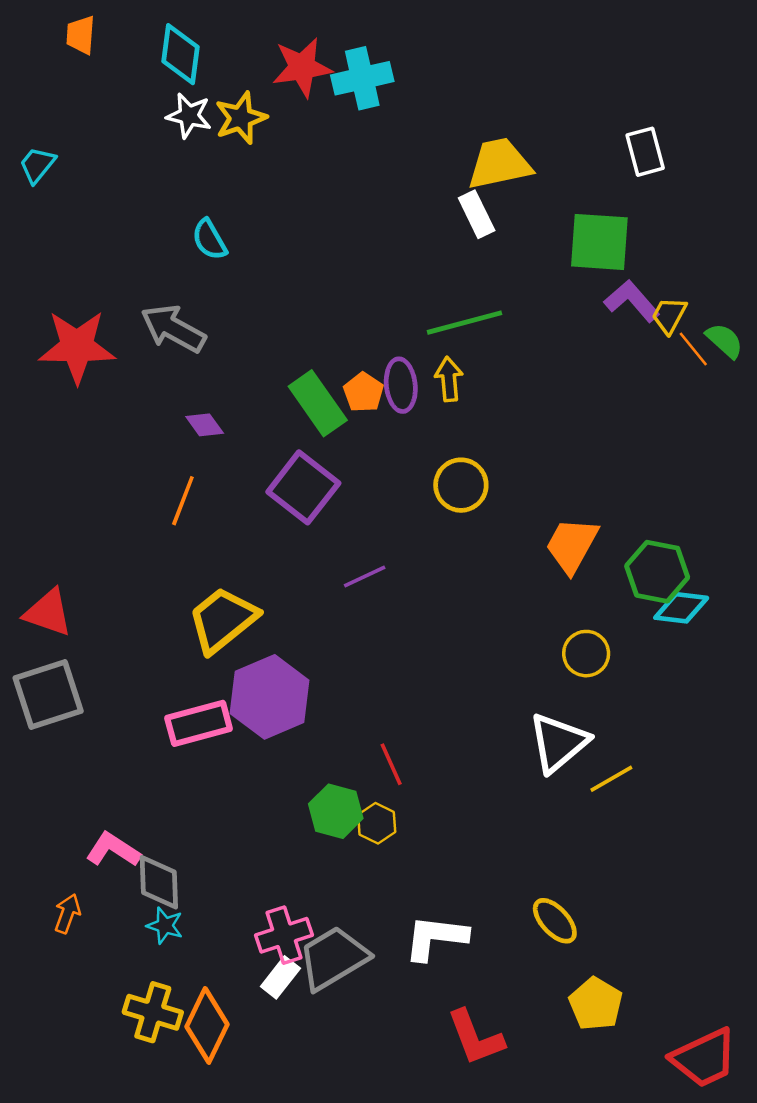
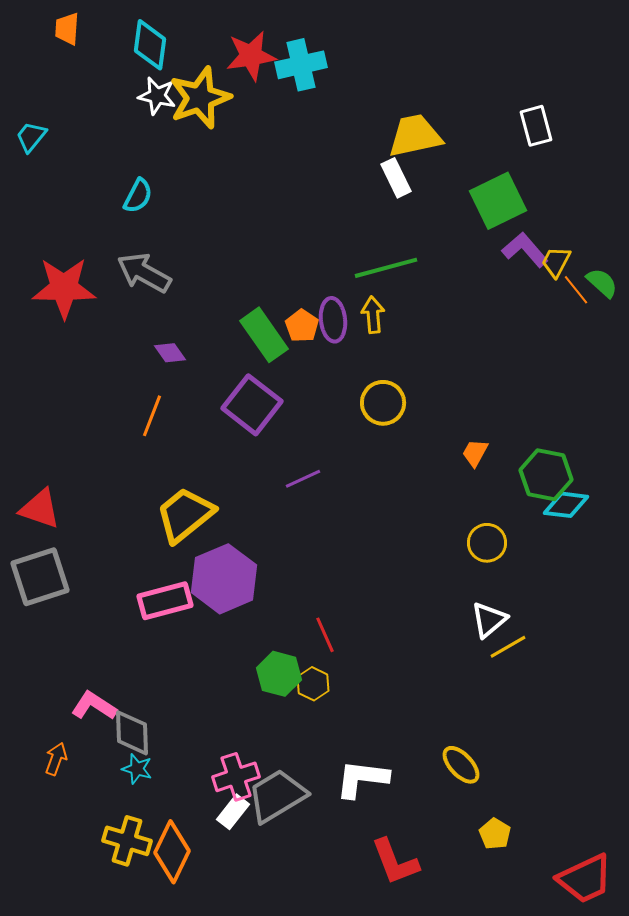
yellow star: (241, 118) -> (200, 98), size x1.4
cyan semicircle: (209, 240) -> (138, 196), moved, turned -123
green square: (599, 242) -> (498, 201), turned -30
orange trapezoid: (572, 545) -> (475, 453), size x0.6
white triangle: (558, 743) -> (489, 620), moved, size x0.7
yellow pentagon: (596, 1004) -> (495, 834), size x0.7

